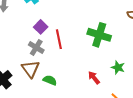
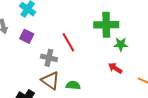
purple square: (41, 27) -> (27, 36), moved
green star: (118, 67) -> (121, 44), moved

